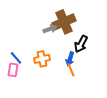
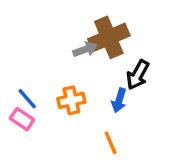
pink rectangle: (13, 70) -> (22, 119), turned -64
orange line: (71, 70) -> (111, 143), moved

